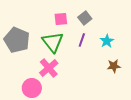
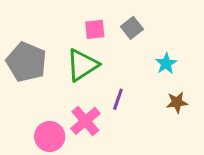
purple line: (82, 40) -> (118, 99), moved
green triangle: (53, 42) -> (82, 65), turned 35
pink cross: (49, 68) -> (85, 121), moved

